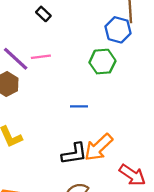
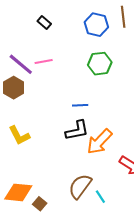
blue hexagon: (118, 30) -> (96, 25), moved
black L-shape: (74, 154) -> (77, 130), moved

